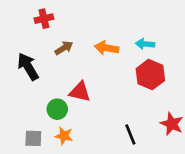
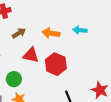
red hexagon: (150, 75) -> (56, 64), moved
red triangle: (80, 92) -> (31, 55), moved

